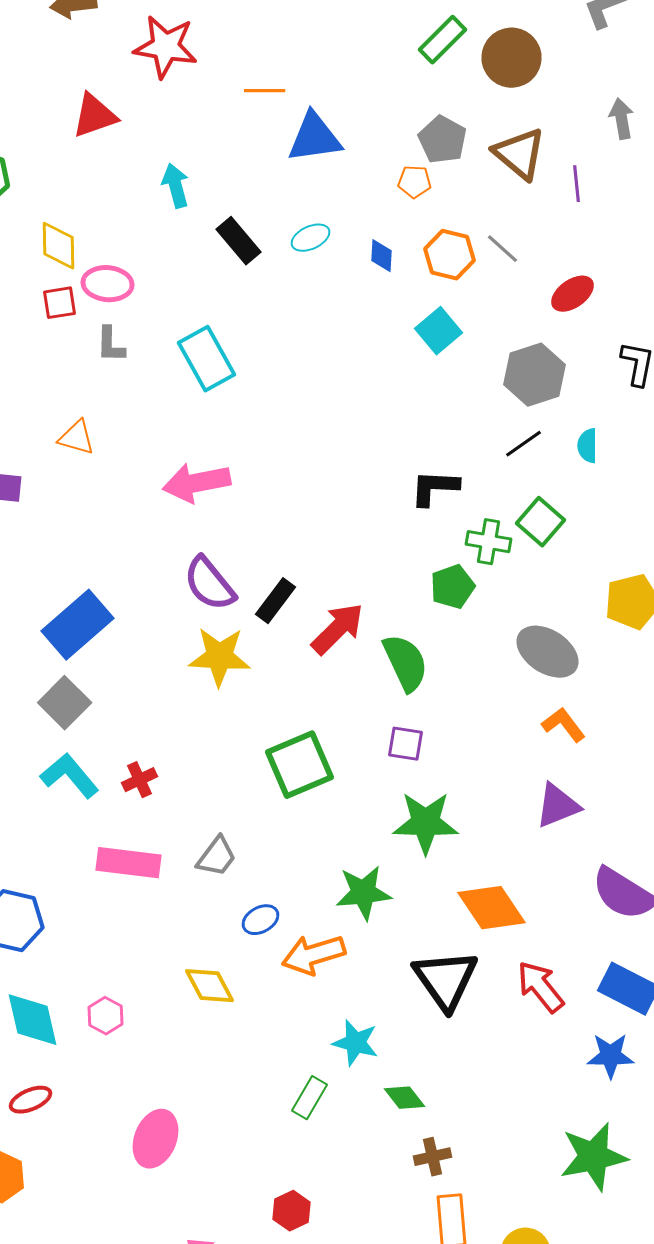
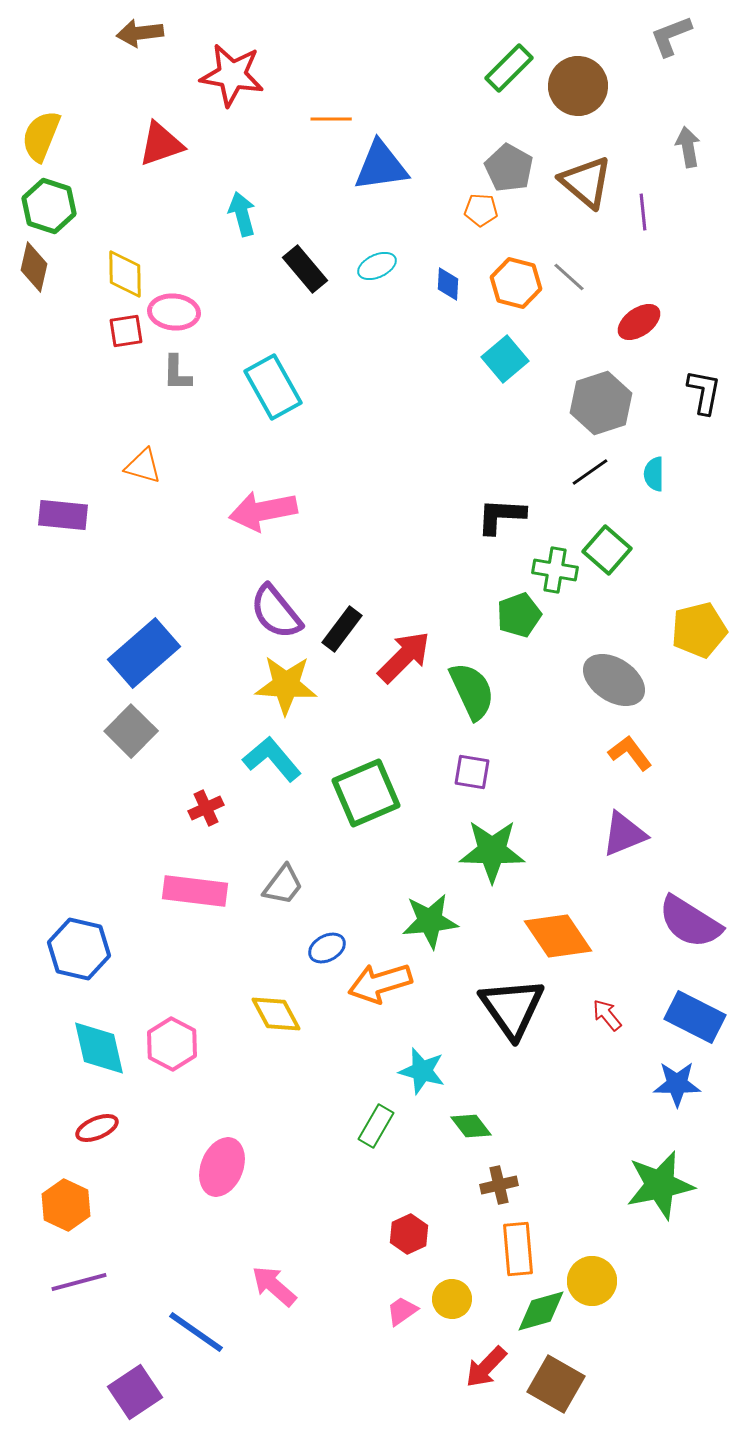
cyan L-shape: (70, 776) -> (272, 759), moved
red arrow: (540, 987) -> (607, 1015), size x0.6
pink hexagon: (106, 1016) -> (172, 1044), size x1.4
red hexagon: (292, 1211) -> (409, 1234), moved

